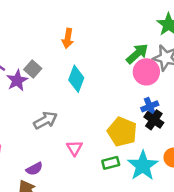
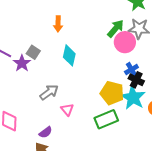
pink triangle: (74, 148) -> (67, 110), moved
green rectangle: (111, 163) -> (106, 119), size x1.6
cyan star: (143, 166) -> (133, 98), moved

